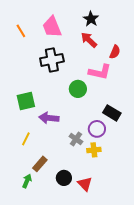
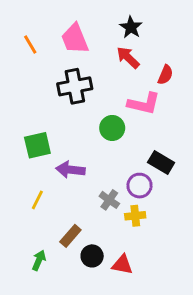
brown rectangle: (40, 164) -> (70, 236), moved
red triangle: (85, 184) -> (122, 265), turned -35

